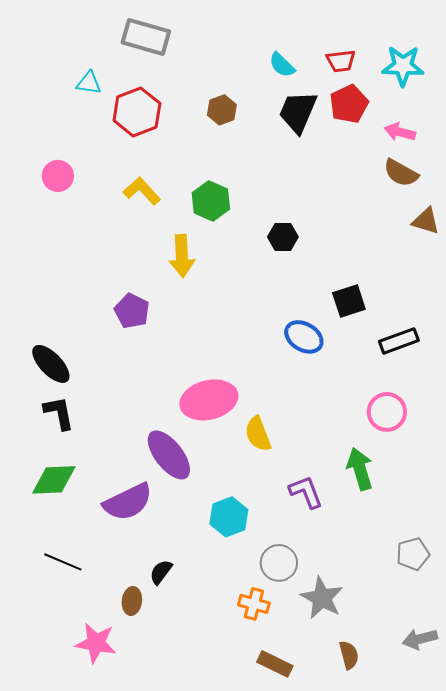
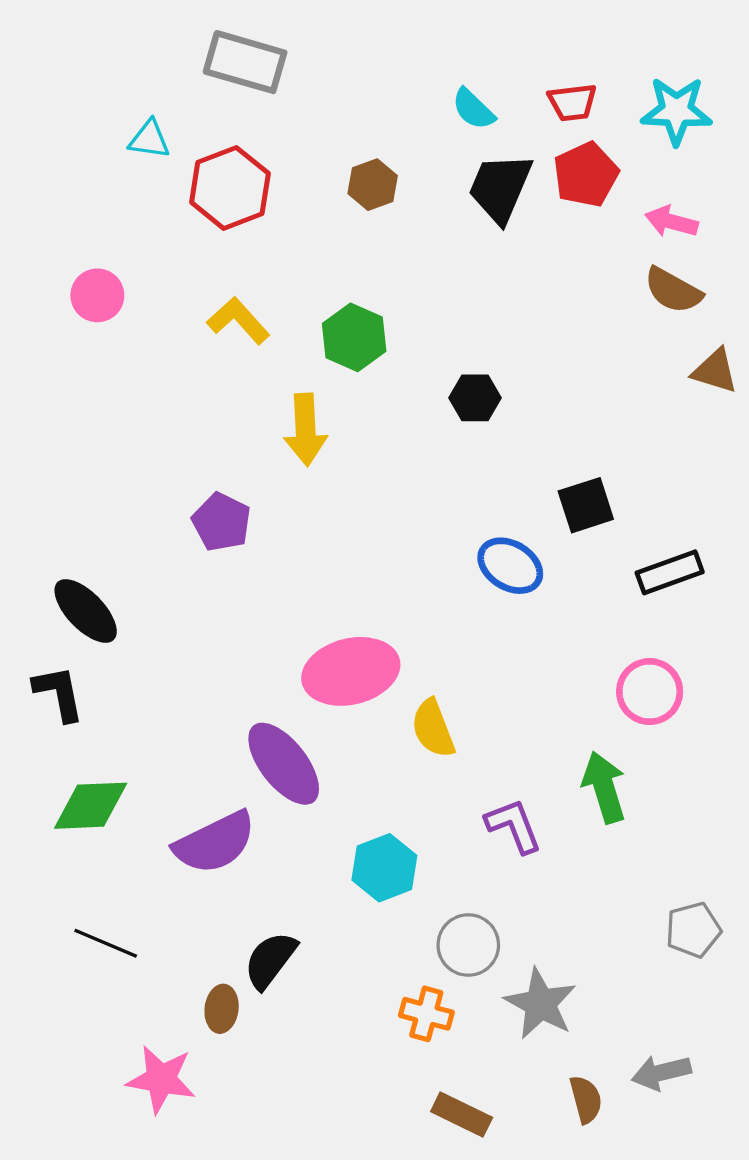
black L-shape: (59, 413) -> (59, 693), moved
black semicircle: (161, 572) -> (270, 960), size x1.4
gray arrow: (420, 639) -> (661, 1073), moved

